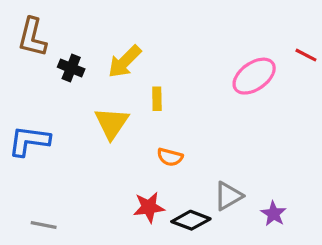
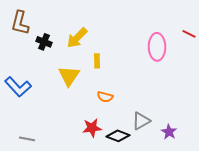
pink ellipse: (254, 76) -> (157, 47), turned -56
blue L-shape: (29, 141) -> (18, 87), turned -140

